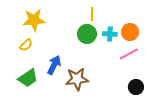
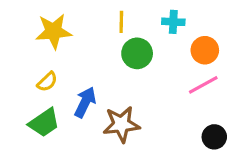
yellow line: (92, 14) -> (121, 22), moved
cyan cross: (110, 34) -> (173, 22), moved
yellow semicircle: (26, 45) -> (47, 82), moved

